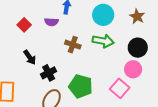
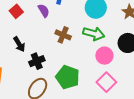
purple semicircle: (51, 22) -> (44, 11), turned -128
pink circle: (133, 69) -> (104, 56), moved

